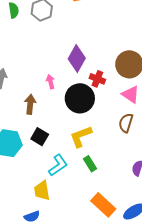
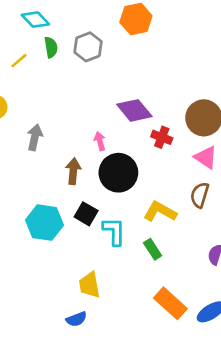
purple diamond: (77, 58) -> (134, 110), turned -68
black circle: (80, 98) -> (118, 173), moved
yellow L-shape: (81, 136) -> (160, 212), moved, turned 50
cyan L-shape: (58, 165) -> (114, 231), moved, turned -55

